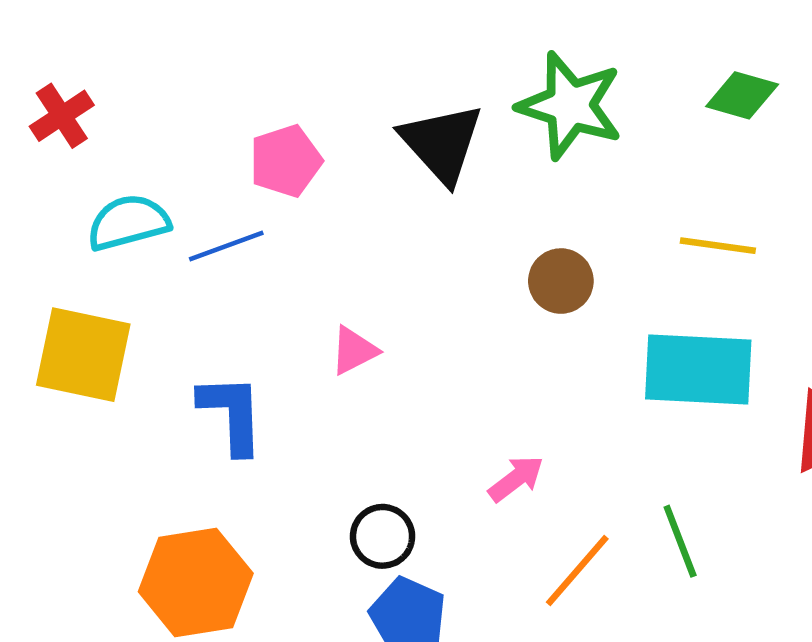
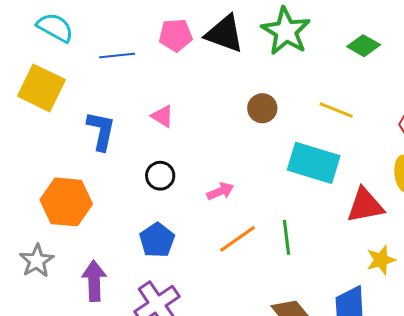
black triangle: (442, 143) -> (225, 34), turned -42
pink pentagon: (286, 161) -> (176, 35), moved
cyan semicircle: (128, 222) -> (55, 27), moved, turned 30
pink triangle: (354, 350) -> (162, 116), turned 45
black circle: (383, 536) -> (160, 176), moved

